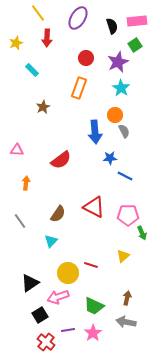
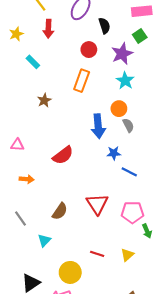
black semicircle: (112, 26) -> (104, 26), moved
orange arrow: (26, 183) -> (27, 179), turned 88
red triangle: (94, 207) -> (97, 204), turned 30
cyan triangle: (51, 241) -> (44, 240), moved
red line: (91, 265) -> (97, 254), moved

